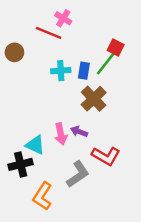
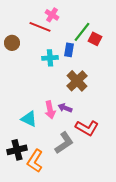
green line: (106, 63) -> (82, 32), moved
blue rectangle: (84, 71) -> (69, 50), moved
black cross: (21, 164) -> (17, 150), moved

